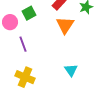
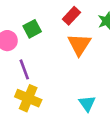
yellow cross: (25, 77) -> (28, 98), moved

